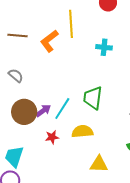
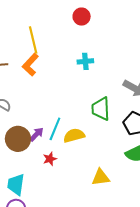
yellow line: (71, 24) -> (33, 40), moved
green trapezoid: (93, 98) -> (101, 109), moved
yellow semicircle: (82, 131) -> (74, 136), moved

